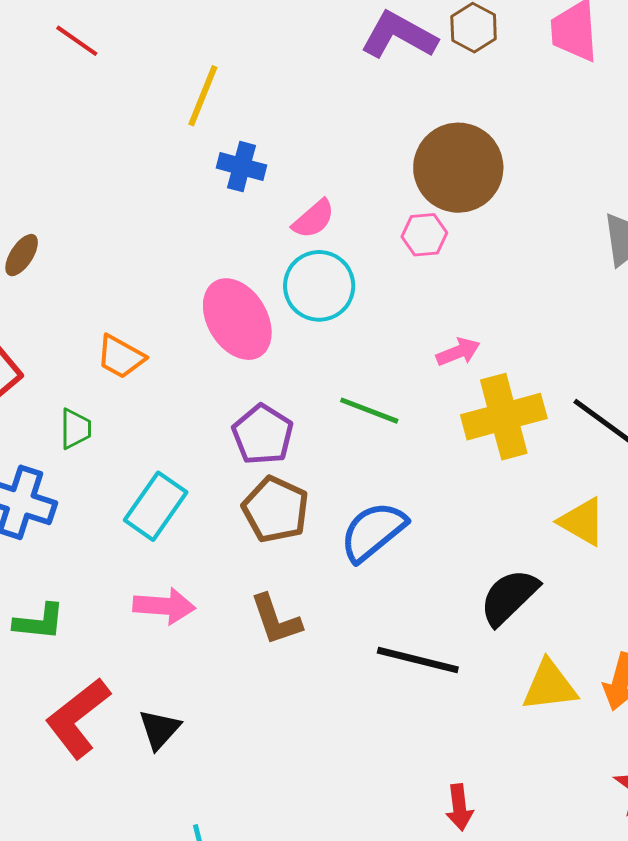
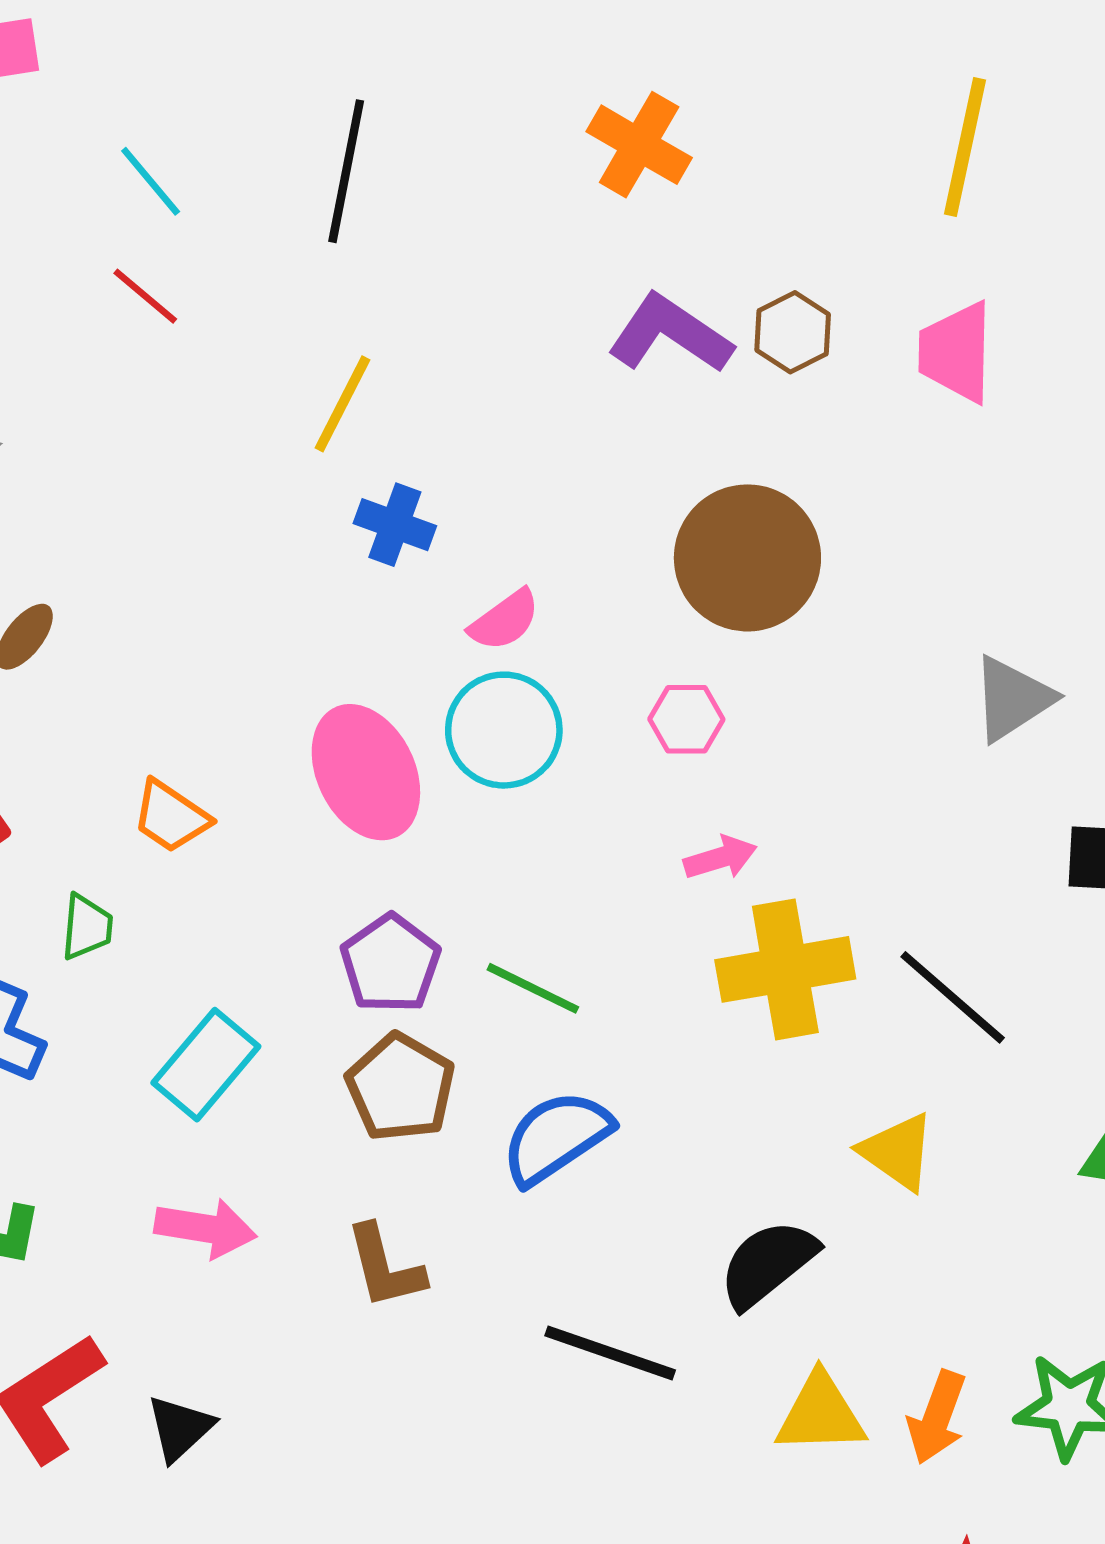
pink hexagon: (424, 235) -> (686, 719), moved
green line: (369, 411) -> (533, 988), moved

